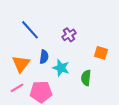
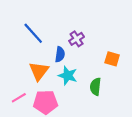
blue semicircle: (44, 57) -> (60, 54), moved
orange triangle: (21, 64) -> (39, 71), moved

